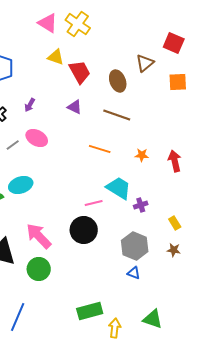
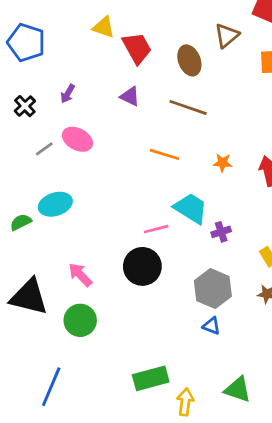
pink arrow: (39, 236) -> (80, 275), size x0.7

